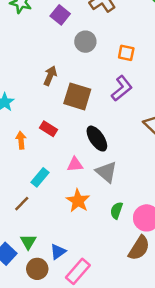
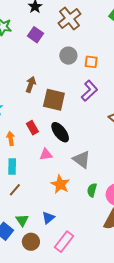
gray circle: (85, 42) -> (68, 56), moved
red rectangle: (48, 129) -> (32, 128), turned 32
black ellipse: (97, 139) -> (60, 132), moved
pink triangle: (75, 164) -> (46, 154), moved
cyan rectangle: (40, 177) -> (12, 167), moved, turned -35
blue triangle: (58, 252) -> (48, 218), moved

